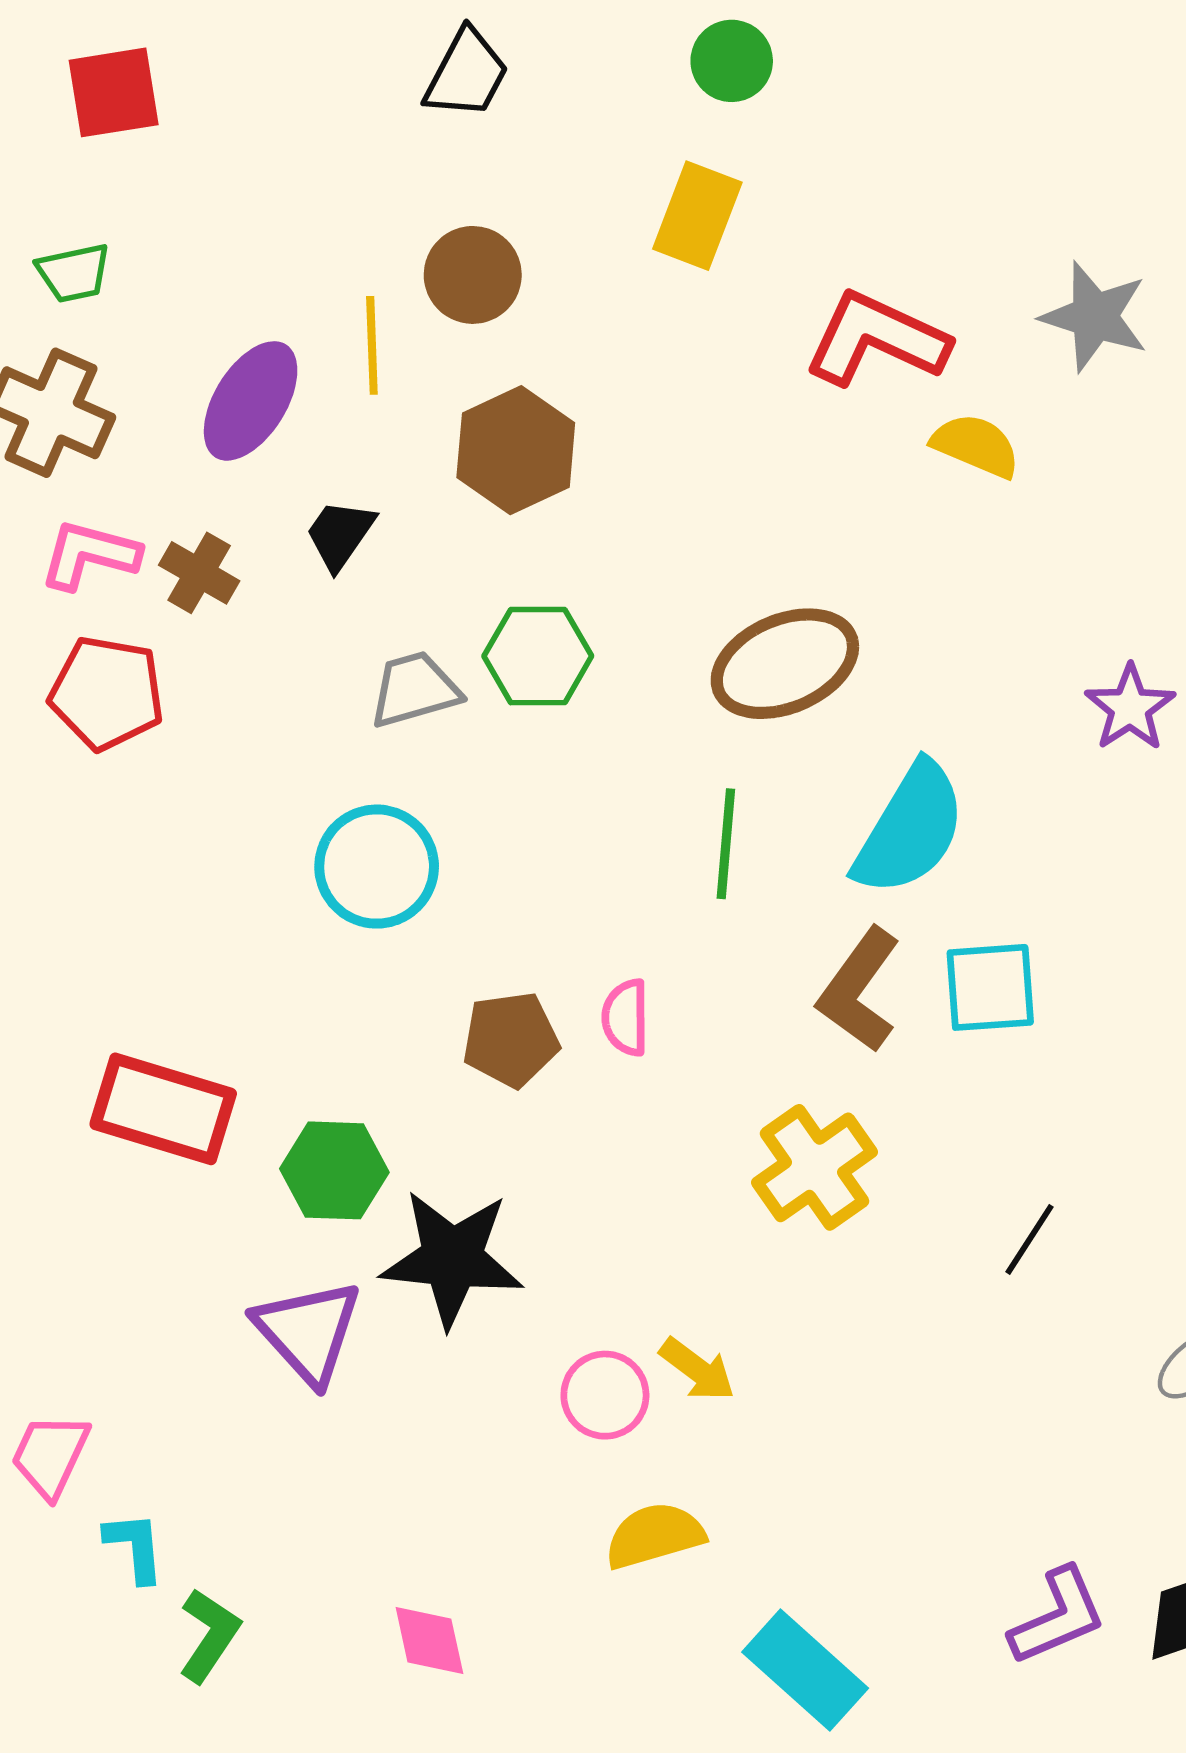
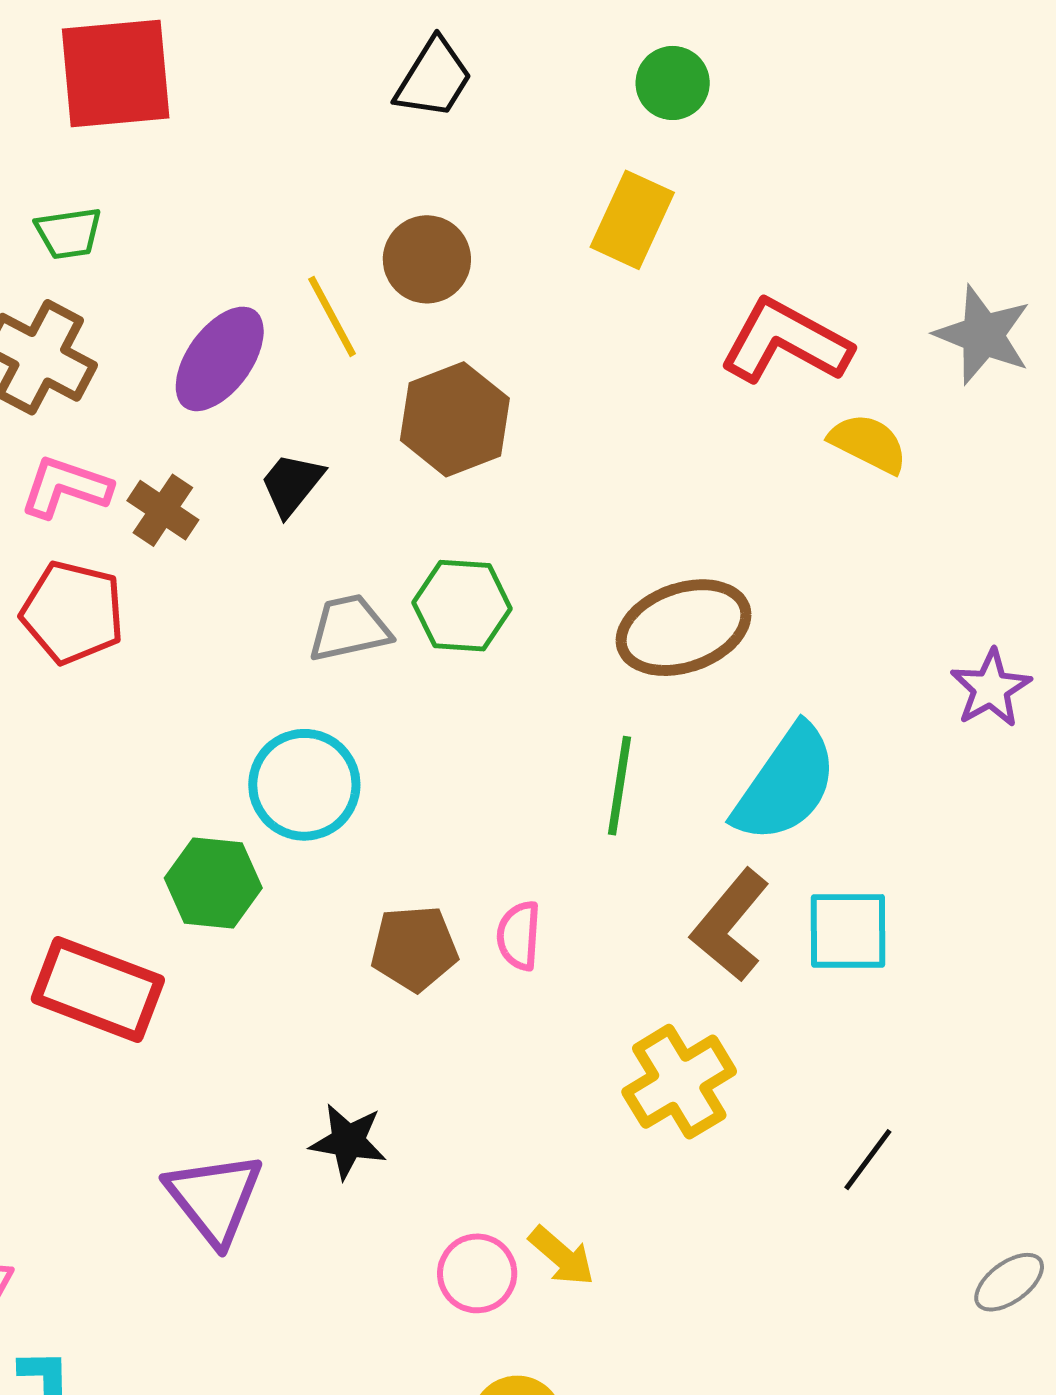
red square: (114, 92) -> (116, 73), size x1.4
yellow line: (372, 345) -> (332, 316), turned -30
green hexagon: (334, 1170) -> (213, 883), moved
black star: (452, 1258) -> (348, 1141), size x0.6

